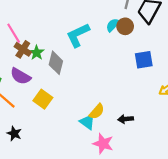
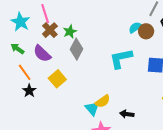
cyan L-shape: (78, 35) -> (121, 58), moved
green star: (37, 53) -> (70, 32), moved
black star: (14, 134) -> (29, 91), moved

